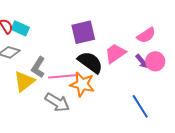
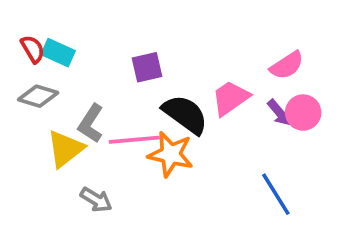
purple square: (83, 32) -> (147, 67), moved, size x0.7
gray arrow: (57, 102) -> (96, 200), moved, size x0.7

